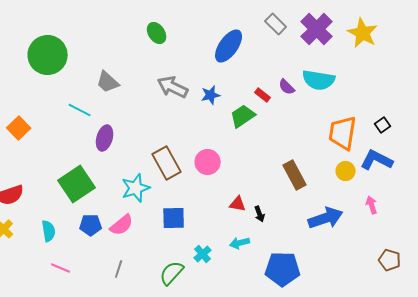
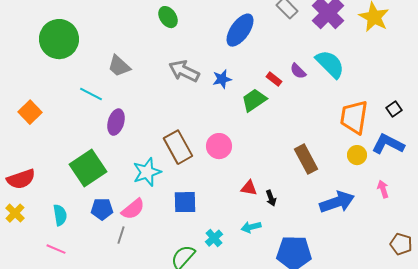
cyan semicircle: (319, 80) -> (330, 64), turned -144
pink line: (61, 268) -> (56, 249), moved
gray line: (119, 269) -> (121, 235), moved

